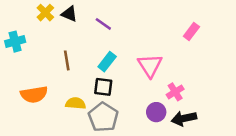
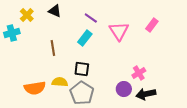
yellow cross: (45, 13) -> (27, 15), moved
purple line: (103, 24) -> (91, 18), moved
cyan rectangle: (107, 62) -> (85, 38), moved
pink triangle: (150, 65) -> (119, 31), moved
orange semicircle: (34, 94) -> (35, 88), moved

